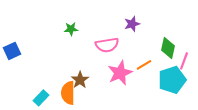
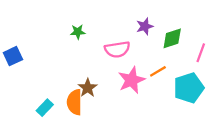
green diamond: (168, 48) -> (172, 38), moved, turned 60
pink line: (184, 61) -> (201, 53), moved

